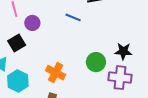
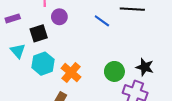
cyan hexagon: (18, 81) -> (43, 64), moved

